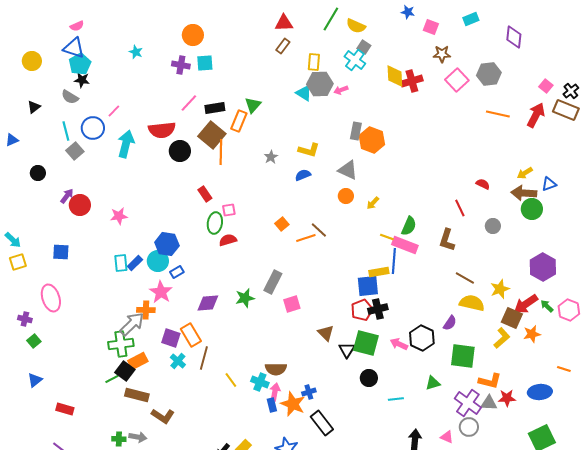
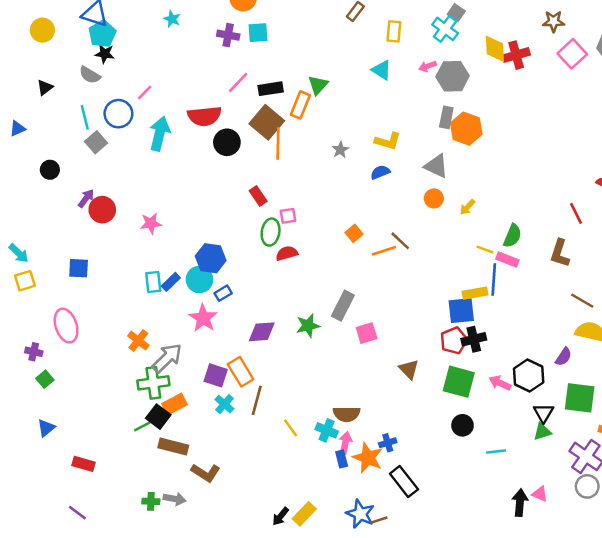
gray hexagon: (320, 84) -> (453, 76), moved
pink rectangle: (405, 245) -> (507, 260), size x0.7
orange cross: (146, 310) -> (138, 341), moved, turned 36
black triangle: (347, 350) -> (544, 413), moved
pink triangle: (447, 437) -> (540, 494), moved

